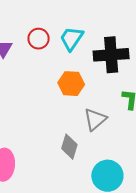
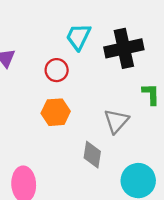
red circle: (39, 39) -> (57, 70), moved
orange hexagon: (71, 84) -> (56, 112), moved

